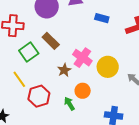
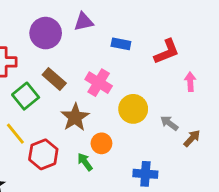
pink cross: (82, 58) -> (99, 83), moved
brown star: (64, 70) -> (75, 117), size x1.5

